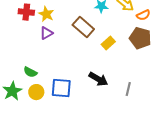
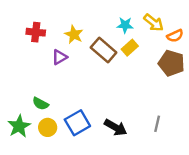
yellow star: (46, 14) -> (74, 35), moved
yellow rectangle: (108, 43) -> (130, 48), moved
black arrow: (98, 79) -> (116, 127), moved
blue square: (61, 88) -> (77, 123), turned -35

